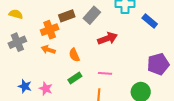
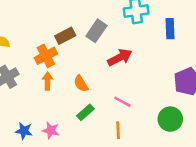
blue rectangle: (150, 21) -> (170, 29), turned 56
orange arrow: (48, 50) -> (47, 81), turned 80
pink line: (105, 73) -> (122, 102), turned 32

